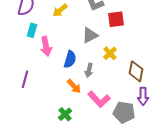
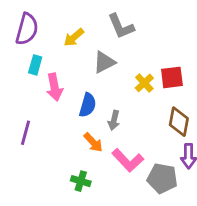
red square: (116, 19) -> (172, 77), moved
gray triangle: (90, 35) -> (104, 62), moved
yellow cross: (110, 53) -> (144, 83), moved
green cross: (65, 114) -> (81, 181), turned -32

